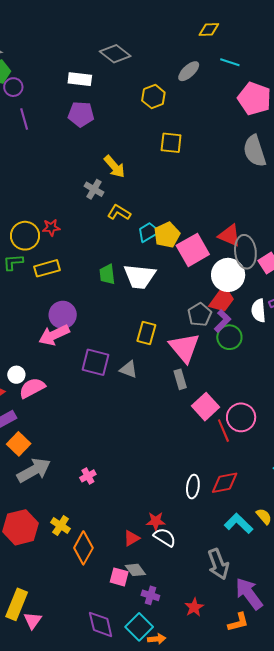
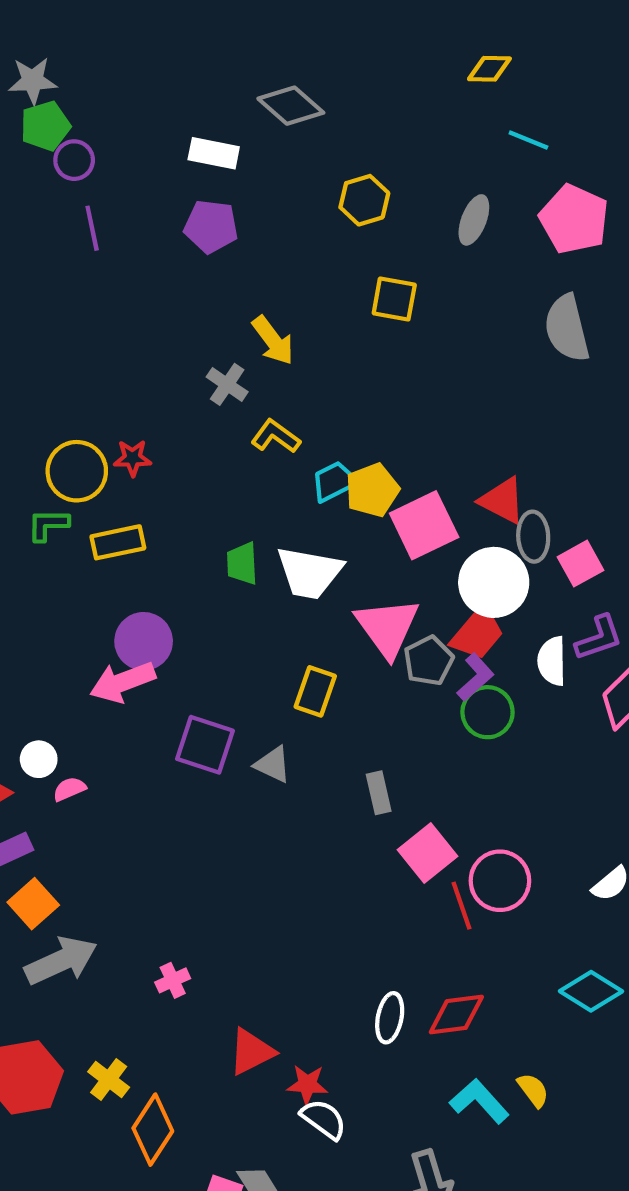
gray ellipse: (189, 71) -> (474, 220), moved, turned -30
gray ellipse: (245, 252) -> (533, 537), size x0.7
pink triangle: (184, 348) -> (387, 627), moved
pink semicircle: (32, 388) -> (69, 789), size x0.6
red triangle: (132, 538) -> (251, 1052), moved, size x1.4

